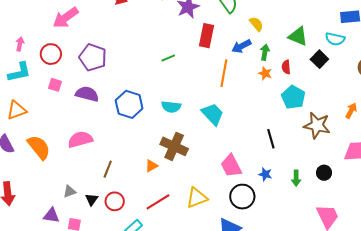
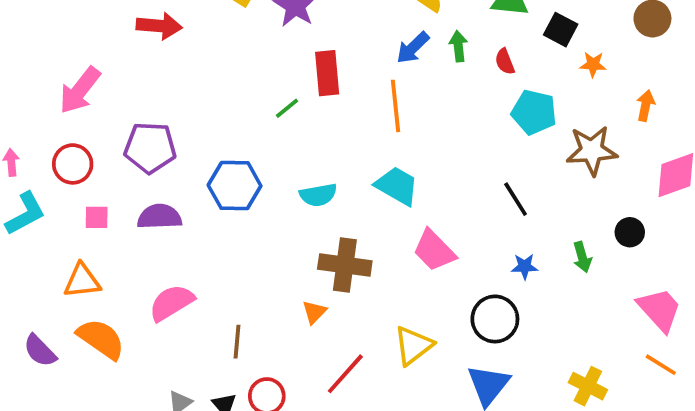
red rectangle: (206, 36) -> (327, 73), moved
orange star: (265, 73) -> (593, 64), moved
blue hexagon: (129, 104) -> (235, 185), moved
orange triangle: (16, 110) -> (82, 281), moved, turned 30
pink trapezoid: (231, 166) -> (434, 251), moved

